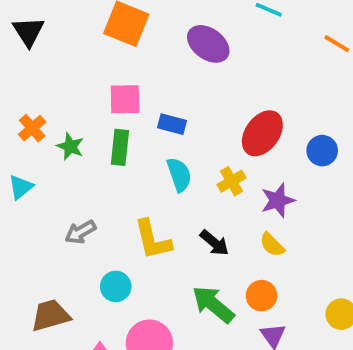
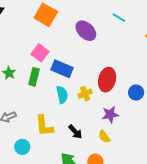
pink square: (125, 99) -> (40, 53), turned 30
blue rectangle: (172, 124) -> (62, 69), size x1.5
red ellipse: (262, 133) -> (107, 80), turned -30
yellow cross: (231, 181) -> (85, 94), moved

